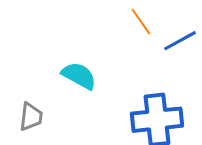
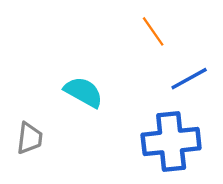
blue line: (180, 41) -> (189, 79), moved

